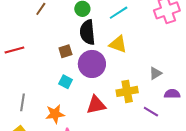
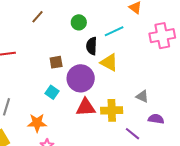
black semicircle: (87, 32) -> (92, 46), moved, size x0.7
gray triangle: (155, 73) -> (142, 96), turned 48
red triangle: (96, 105) -> (86, 107), moved

